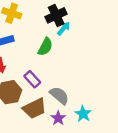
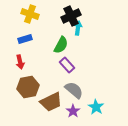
cyan arrow: (64, 28) -> (78, 28), turned -32
purple rectangle: (32, 79) -> (67, 65), moved

